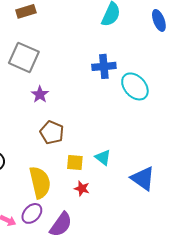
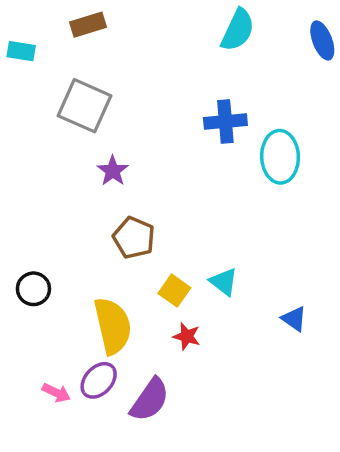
cyan ellipse: (135, 86) -> (280, 157), turned 40
yellow square: (75, 162) -> (174, 291), turned 30
blue triangle: (143, 178) -> (294, 319), size x0.6

